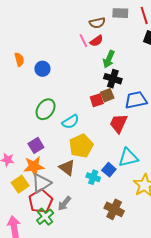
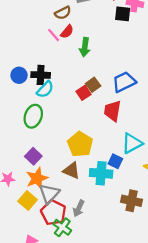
black cross: (113, 79) -> (41, 75), moved
cyan semicircle: (70, 122) -> (45, 89), moved
cyan cross: (93, 177) -> (101, 173), size x1.5

